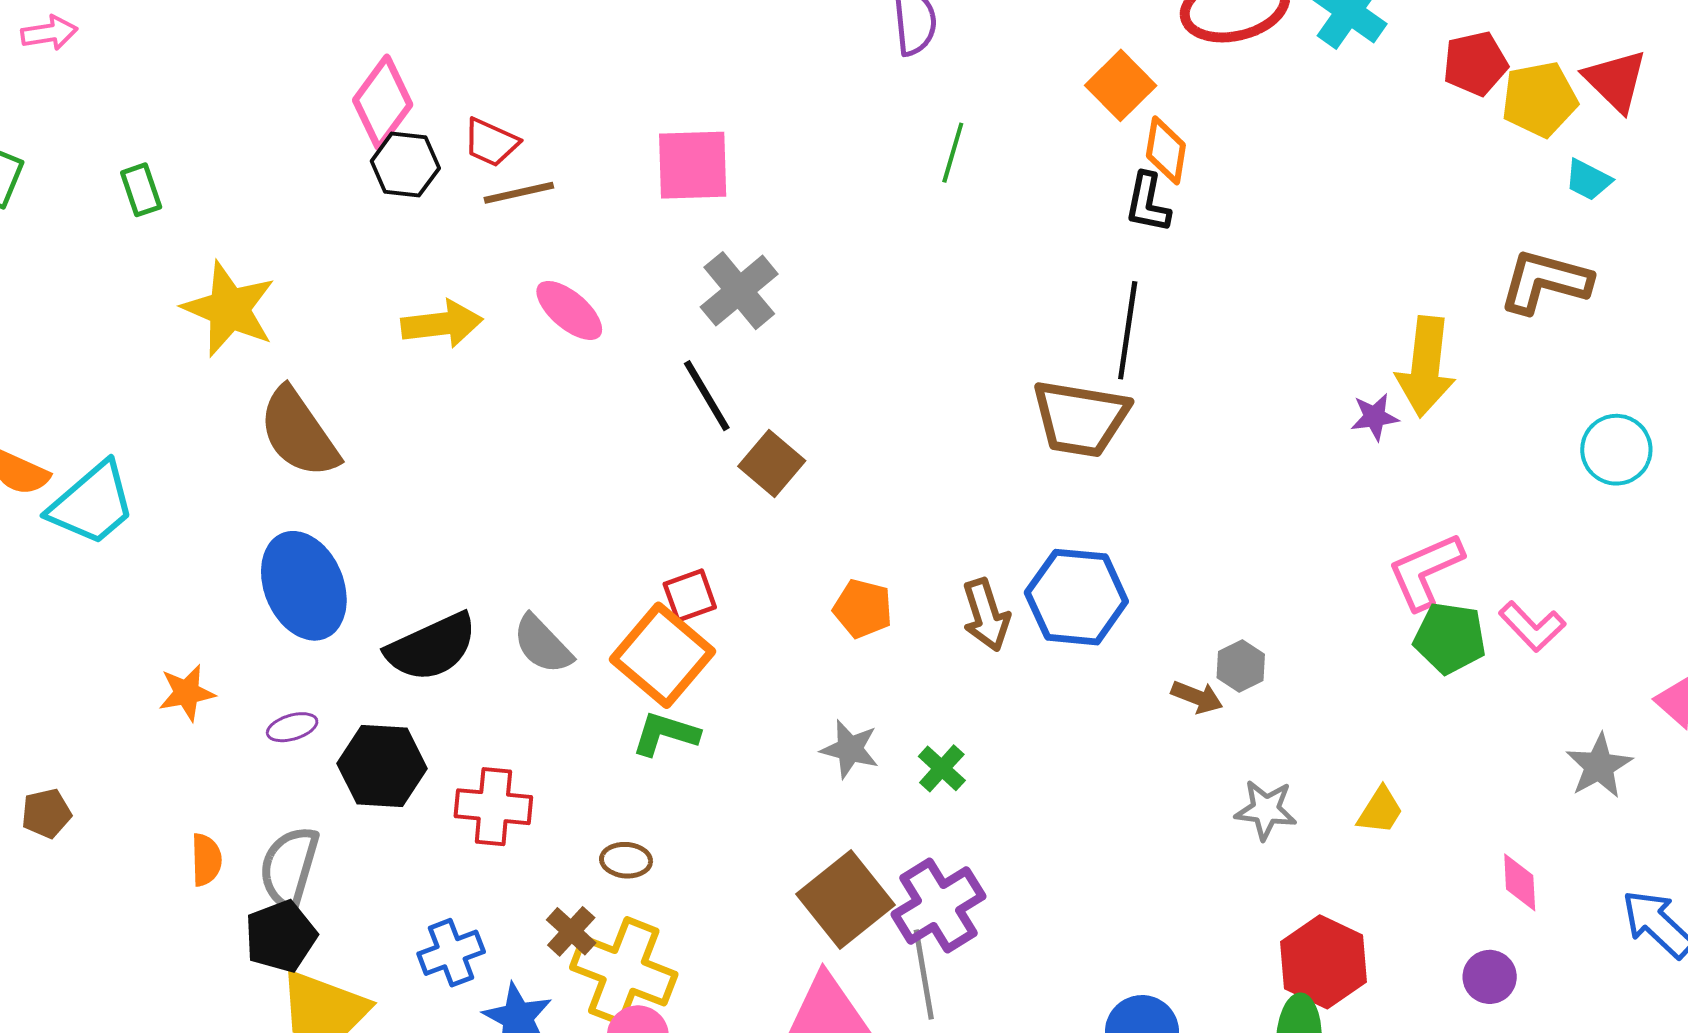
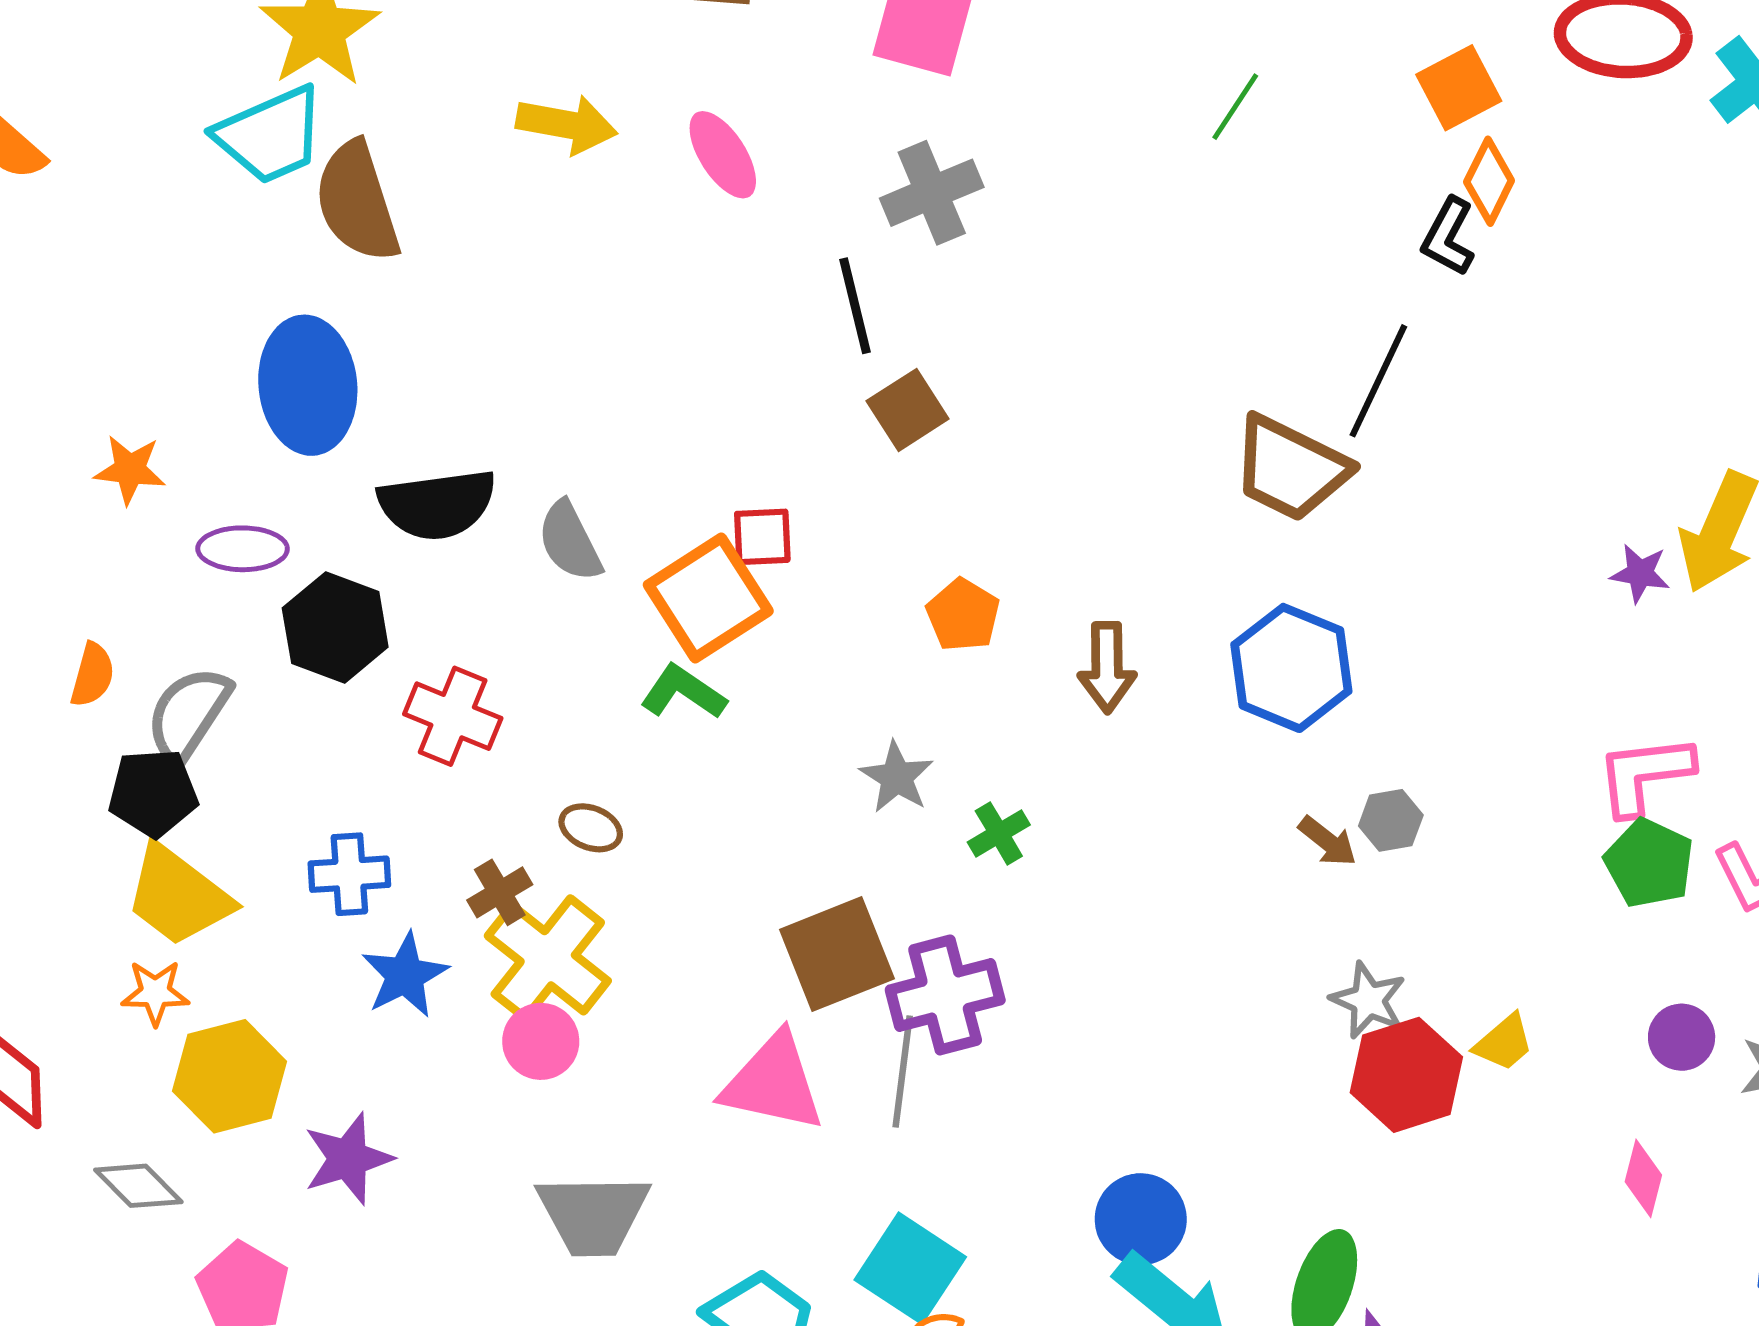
cyan trapezoid: (92, 504) -> (270, 135), moved
blue hexagon: (1076, 597) -> (1291, 668), moved
purple ellipse: (292, 727) -> (243, 549), size x1.4
red hexagon: (1323, 962) -> (1406, 1075), moved
purple circle: (1490, 977) -> (1682, 1037), moved

